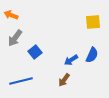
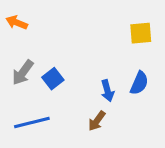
gray arrow: (15, 38) -> (23, 72), moved
blue arrow: (71, 60) -> (107, 91), turned -72

